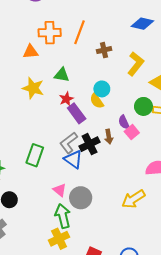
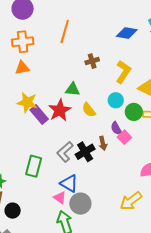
orange line: (79, 32) -> (65, 31), moved
orange cross: (50, 33) -> (23, 42), moved
green triangle: (62, 75) -> (73, 89), moved
cyan circle: (102, 89) -> (116, 100), moved
red star: (66, 99) -> (60, 110), size x1.6
purple rectangle: (77, 113) -> (39, 115), moved
blue triangle: (73, 159) -> (69, 183), moved

